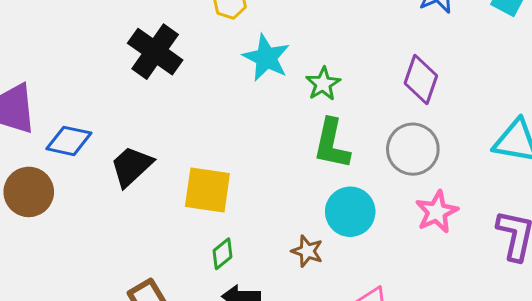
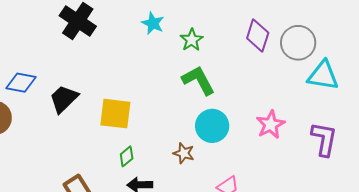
cyan star: (266, 58) -> (153, 23), size x0.7
green L-shape: (332, 144) -> (198, 80), turned 141
gray circle: (413, 149) -> (298, 43), moved

